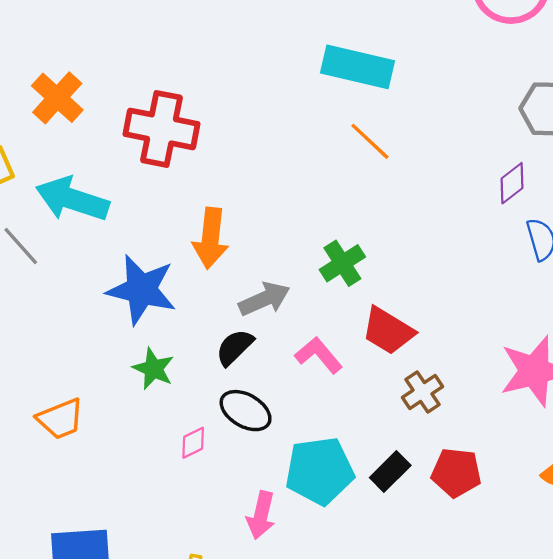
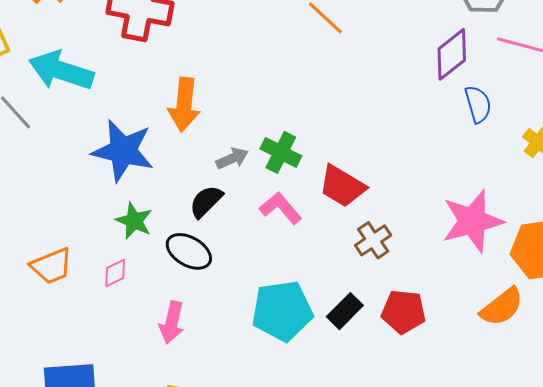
purple diamond: (512, 183) -> (452, 54), size x1.4
green cross: (342, 263) -> (281, 152), moved, turned -30
gray arrow: (264, 299) -> (232, 158), size x0.7
black ellipse: (246, 411) -> (189, 251), moved
pink diamond: (193, 443) -> (115, 273), moved
pink arrow: (261, 515) -> (172, 323), moved

